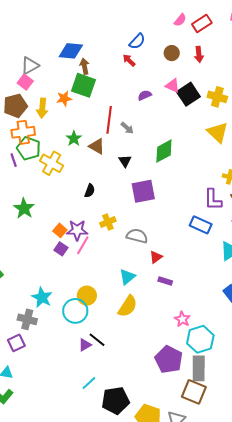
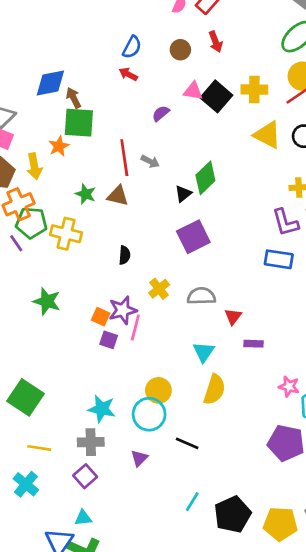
black triangle: (125, 161) -> (183, 194), moved, turned 40
purple triangle: (85, 345) -> (139, 458), moved

